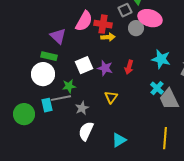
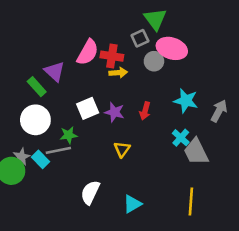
green rectangle: (49, 56) -> (37, 87), moved, turned 35
cyan rectangle: (47, 105) -> (41, 159), turned -32
gray star: (82, 108) -> (21, 157), moved

